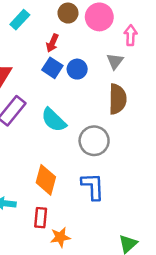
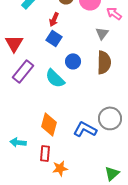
pink arrow: (131, 35) -> (114, 13), turned -56
blue circle: (77, 69) -> (73, 61), moved
gray circle: (94, 141) -> (110, 118), moved
blue L-shape: (93, 186) -> (85, 129), turned -60

